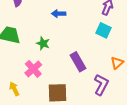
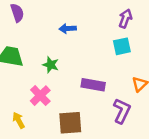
cyan square: (104, 30) -> (122, 46), turned -35
purple rectangle: (78, 62) -> (93, 85), turned -48

